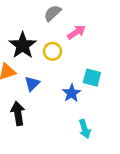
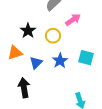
black star: (23, 45) -> (28, 31), size x0.7
blue star: (72, 93) -> (60, 61), moved

